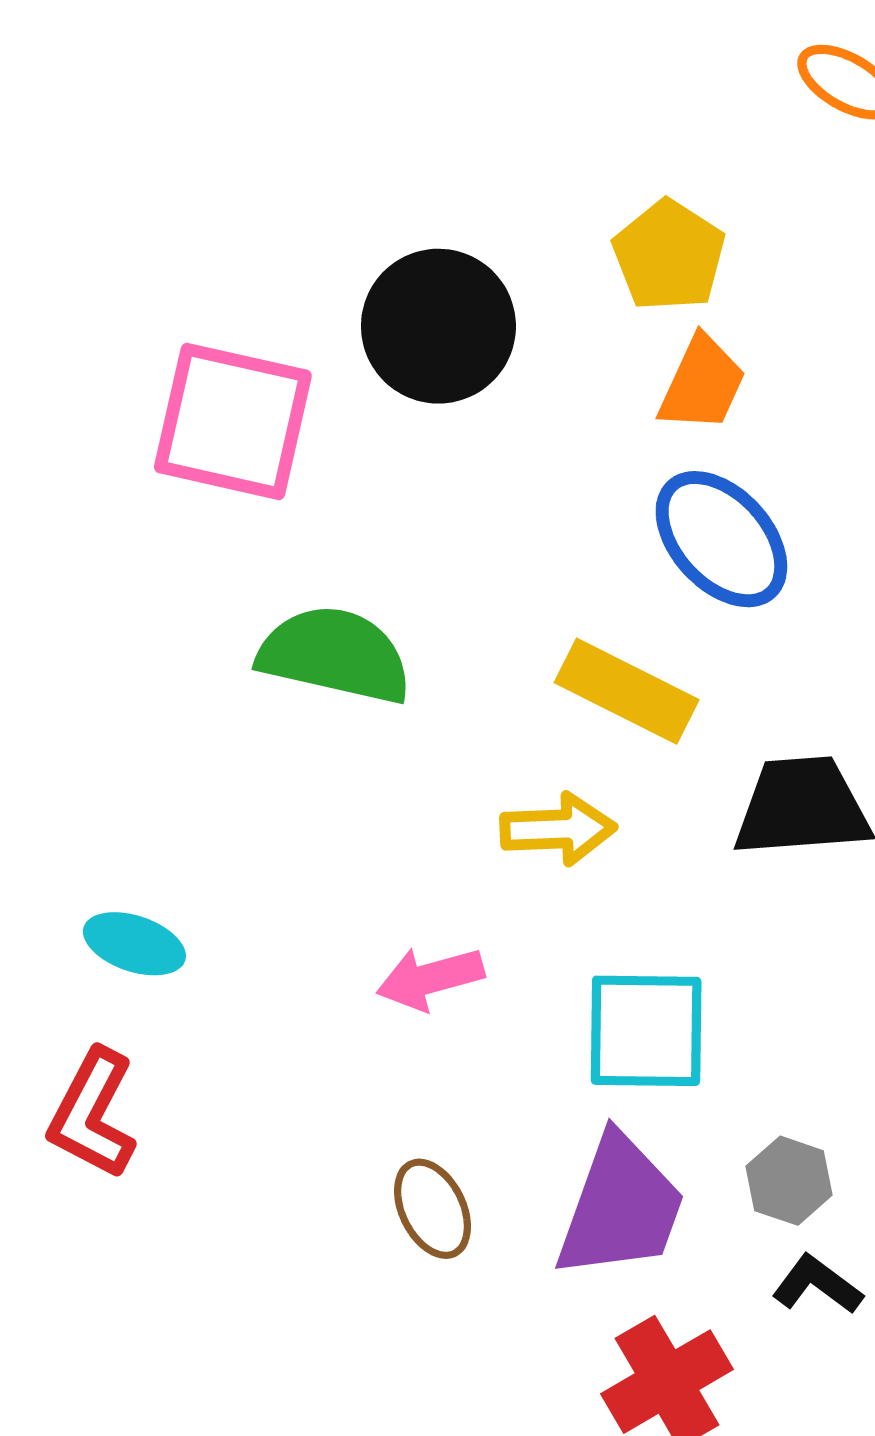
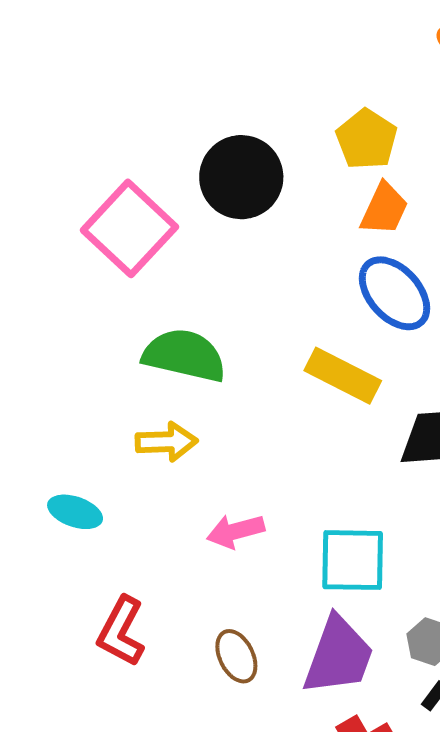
pink square: (233, 421) -> (130, 228), turned 30
yellow arrow: (558, 829) -> (166, 442), moved
red L-shape: (93, 1114) -> (121, 631), moved

